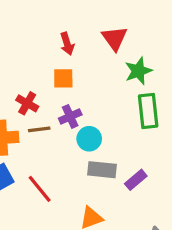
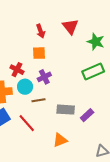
green star: (138, 71) -> (96, 42), moved, turned -30
green rectangle: (148, 111) -> (93, 72), turned 75
brown line: (39, 129) -> (39, 100), moved
cyan circle: (89, 139) -> (25, 87), moved

